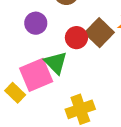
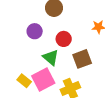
brown square: (99, 33) -> (82, 59), moved, turned 30
pink square: (36, 75) -> (43, 80), moved

